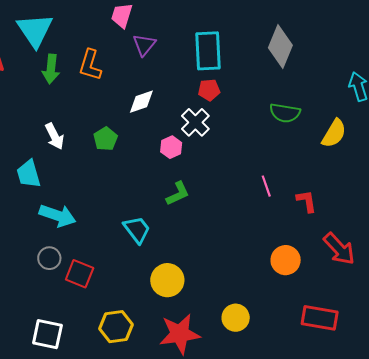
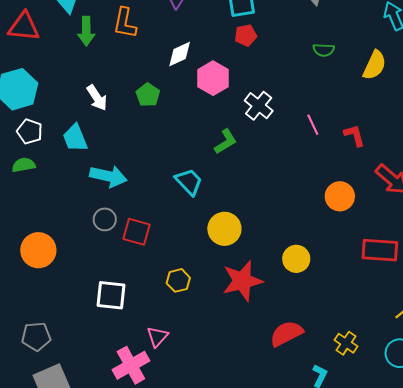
green semicircle: (285, 113) -> (324, 50), size x0.7
white cross: (195, 122) -> (259, 106), moved
pink hexagon: (171, 147) -> (213, 78), moved, size x1.5
yellow hexagon: (116, 327) -> (178, 280), size x0.7

